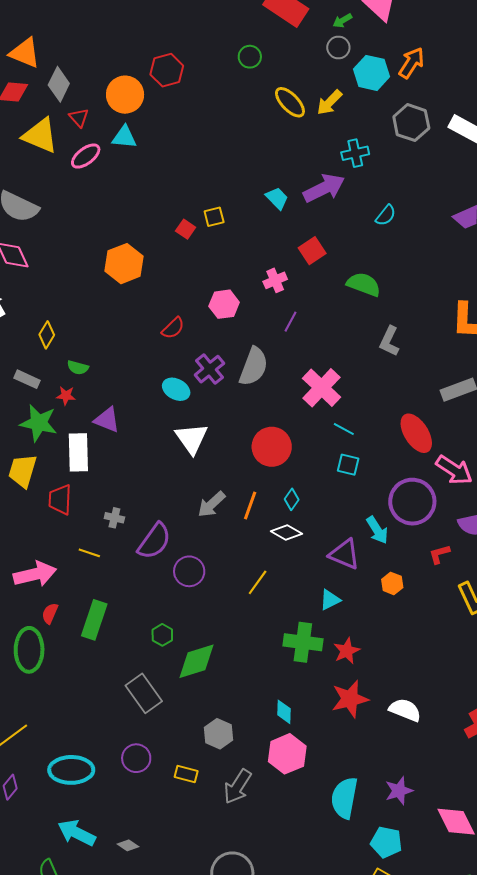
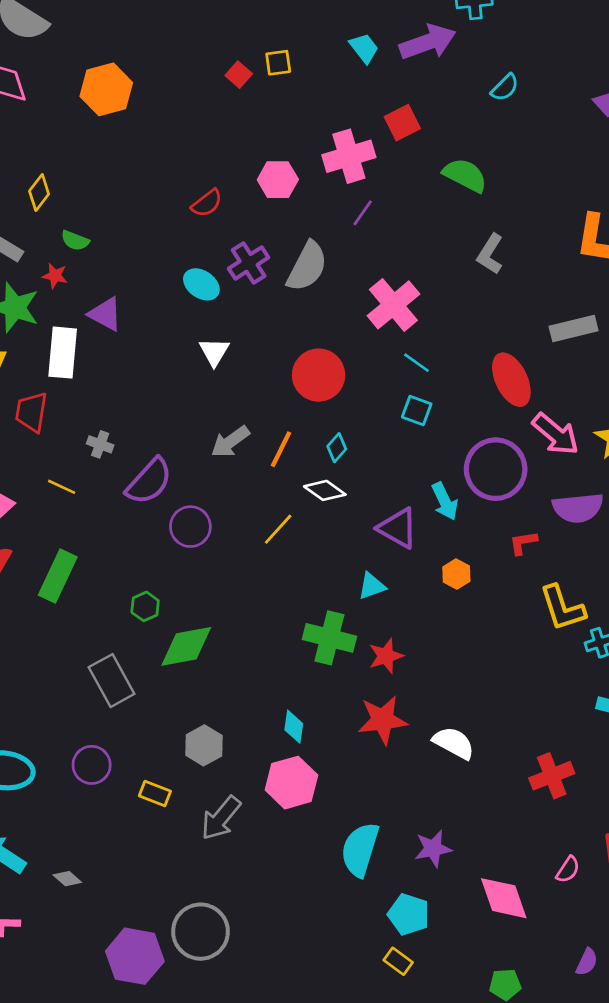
orange hexagon: (124, 264) -> (106, 89), moved
pink cross: (275, 280) -> (349, 156), size x1.6
white triangle: (192, 438) -> (214, 352), size x0.7
yellow line: (258, 582) -> (278, 529), moved

